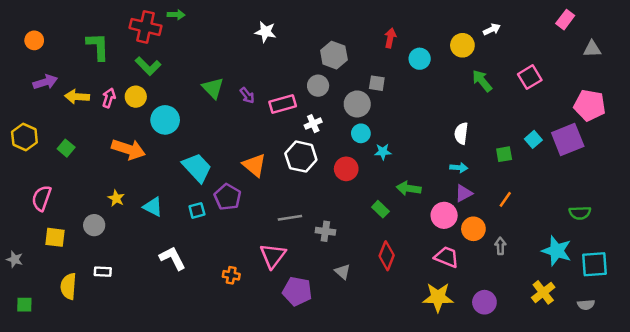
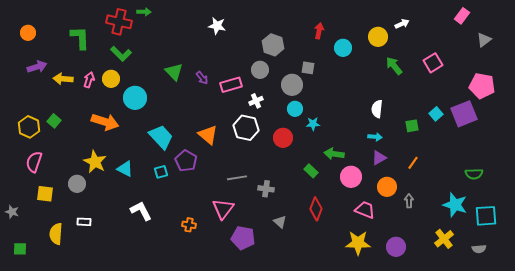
gray triangle: (592, 49) -> (484, 40), turned -35
yellow hexagon: (24, 137) -> (29, 127), moved
yellow star: (116, 198) -> (95, 162), size x1.6
pink circle: (444, 215) -> (351, 177), moved

